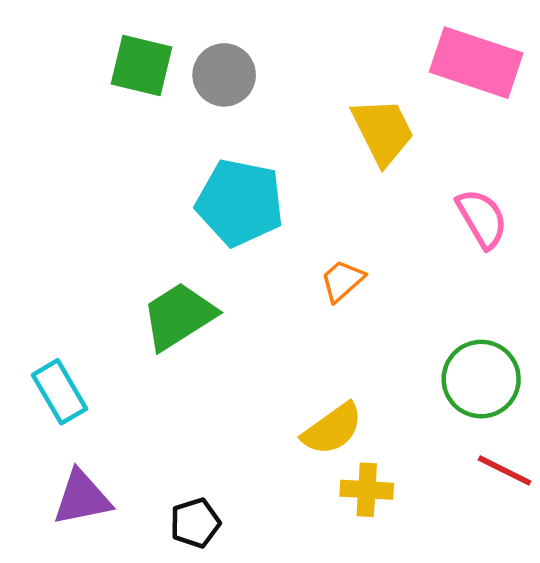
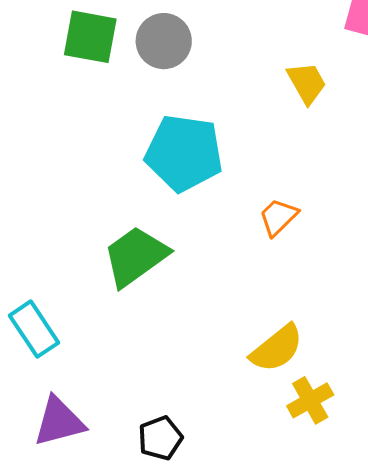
yellow trapezoid: (383, 131) -> (307, 83), size x0.7
yellow cross: (367, 490) -> (310, 400), turned -30

